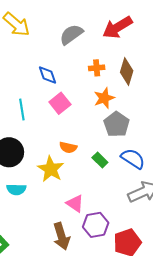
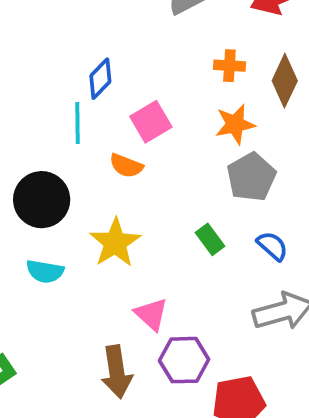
blue diamond: (48, 75) -> (100, 79), moved, turned 55
orange semicircle: (68, 147) -> (126, 166), moved
blue semicircle: (133, 159) -> (272, 246), size x0.7

